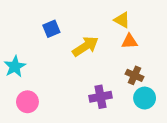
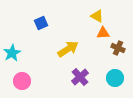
yellow arrow: (85, 46) -> (68, 49), moved
brown cross: (135, 75) -> (118, 48), moved
purple cross: (101, 97) -> (80, 77), turned -30

